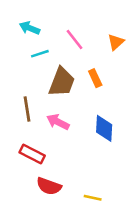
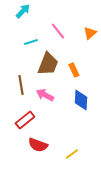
cyan arrow: (30, 28) -> (23, 11), moved, turned 112
orange rectangle: (95, 78) -> (74, 70), moved
red rectangle: (32, 154) -> (25, 120), turned -66
yellow line: (93, 198) -> (72, 154), turned -48

